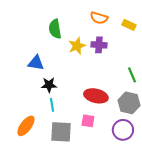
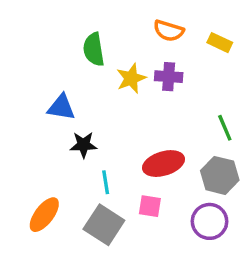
red ellipse: (96, 96) -> (164, 164), turned -30
cyan line: (52, 105) -> (106, 182), moved
gray square: (61, 132) -> (104, 225), turned 30

